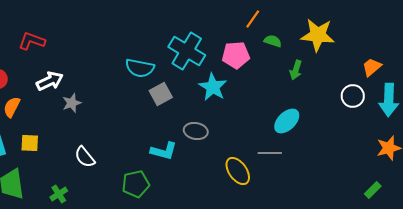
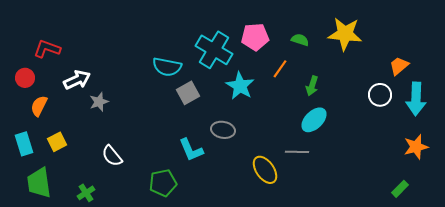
orange line: (253, 19) -> (280, 69), moved
red L-shape: (32, 41) -> (47, 49), moved
pink pentagon: (236, 55) -> (255, 37), moved
green arrow: (296, 70) -> (312, 86), moved
yellow square: (30, 143) -> (57, 142), turned -30
cyan L-shape: (164, 151) -> (191, 150), turned 52

